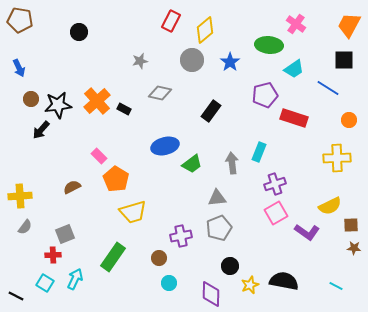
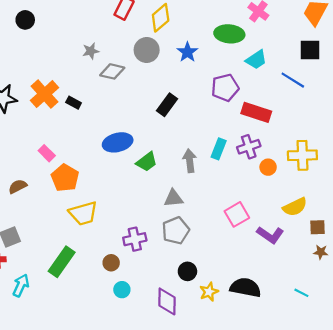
gray diamond: (160, 93) -> (112, 71), moved
orange circle: (349, 120) -> (268, 167), moved
purple cross: (275, 184) -> (249, 147), moved

